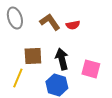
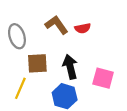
gray ellipse: (15, 18) -> (17, 36), moved

